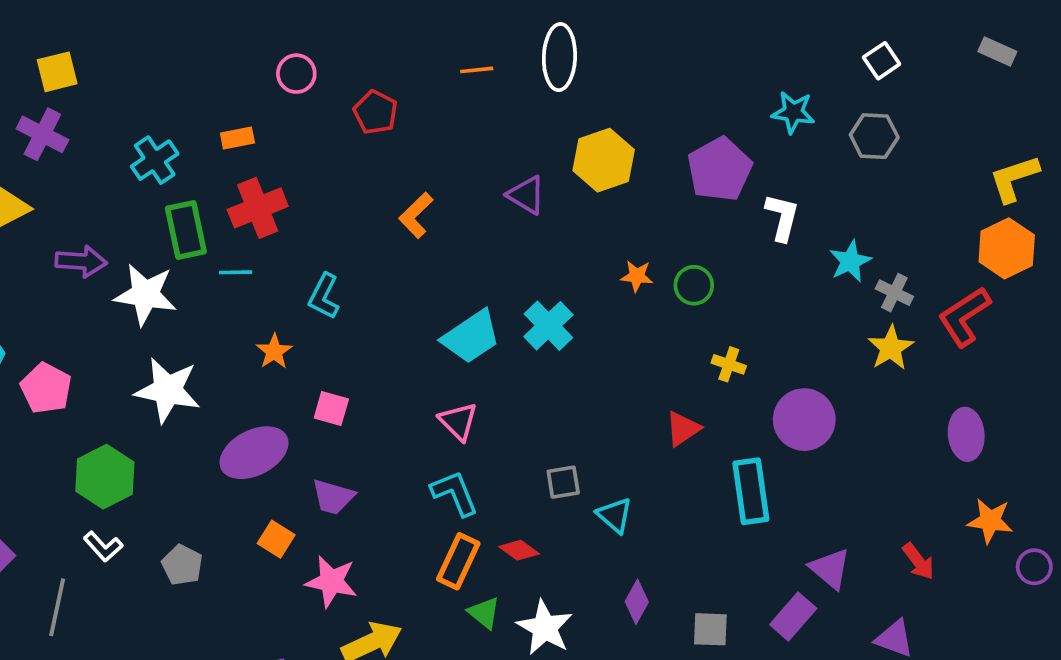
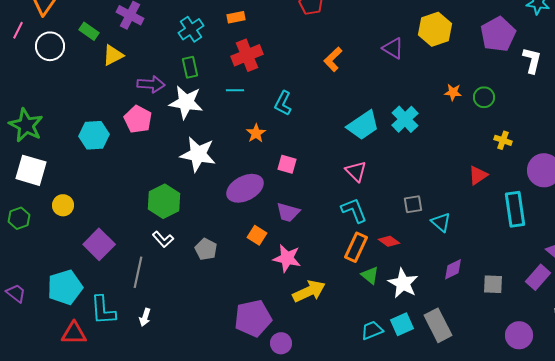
green rectangle: (186, 230) -> (190, 67), moved, size x0.7
pink pentagon: (46, 388) -> (138, 119), moved
purple diamond: (637, 602) -> (453, 269), turned 35

